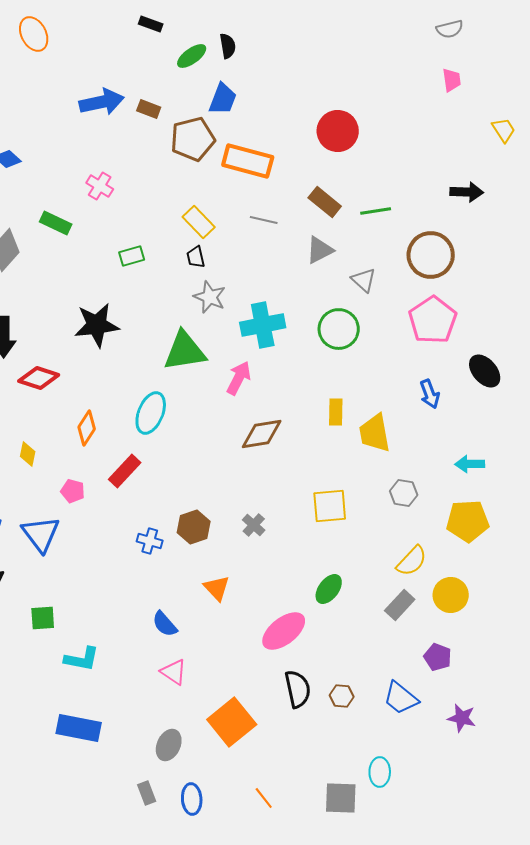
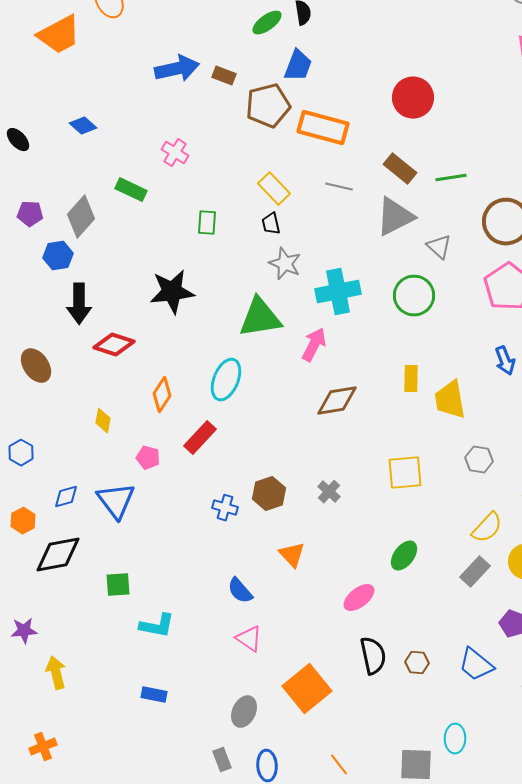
gray triangle: (320, 250) -> (395, 217), size x1.4
green rectangle: (132, 256) -> (207, 223), turned -70
pink ellipse: (284, 631) -> (359, 598), size x0.7
blue rectangle: (79, 728) -> (154, 695), size x0.6

